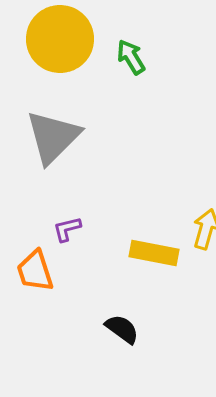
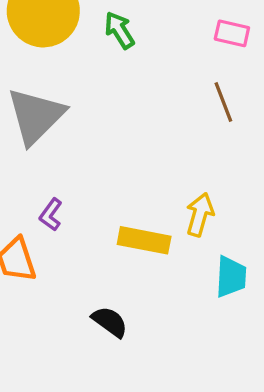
purple L-shape: (67, 229) -> (51, 215), turned -40

